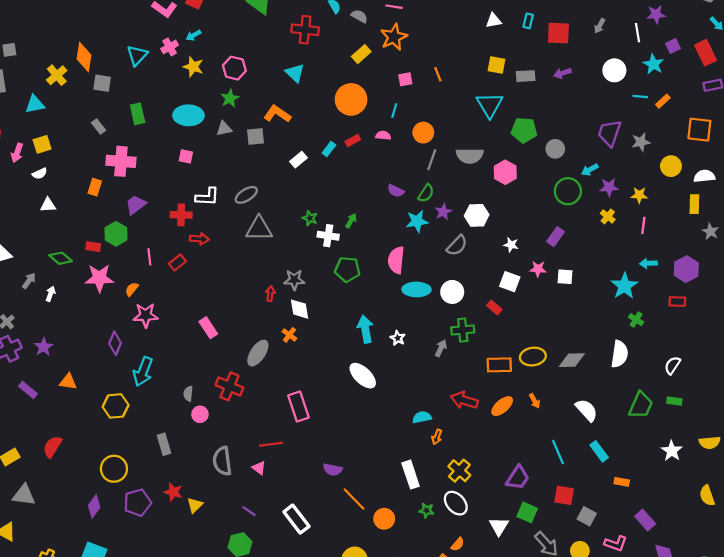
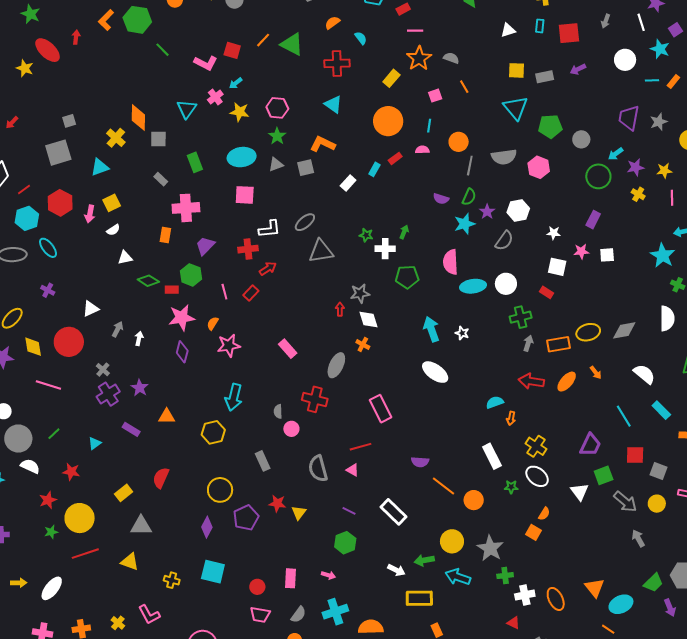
gray semicircle: (359, 16) -> (451, 58), moved
pink square: (186, 156) -> (245, 195), size x1.5
red arrow: (199, 239) -> (268, 269), turned -30
green diamond: (61, 258) -> (148, 281), moved
purple diamond: (115, 343) -> (182, 352), moved
gray arrow: (441, 348) -> (528, 343), moved
green square: (527, 512) -> (604, 475), turned -36

